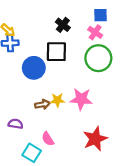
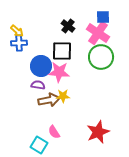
pink cross: (95, 32) -> (98, 33), size x1.6
pink star: (81, 99) -> (59, 72), moved
brown arrow: (42, 104) -> (49, 100), size x1.5
purple semicircle: (16, 124) -> (38, 85), moved

